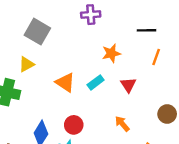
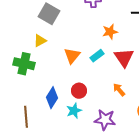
orange triangle: (65, 82) -> (72, 56), turned 36
red triangle: (128, 85) -> (124, 58), size x1.5

